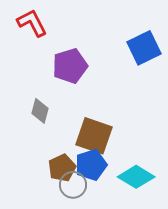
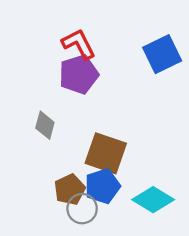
red L-shape: (32, 23) -> (79, 44), moved

